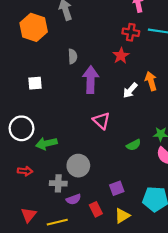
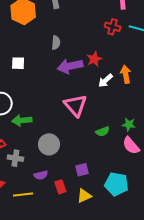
red star: (121, 56) -> (94, 59), moved
purple arrow: (91, 80) -> (70, 66), turned -110
pink triangle: (102, 121) -> (76, 105), size x1.4
gray cross: (58, 183) -> (15, 158), moved

